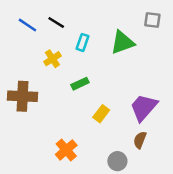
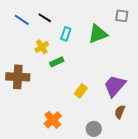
green rectangle: (80, 84) -> (57, 62), moved
brown semicircle: (140, 140) -> (120, 112), moved

